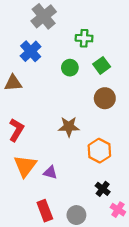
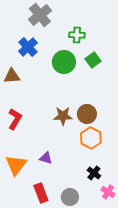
green circle: (70, 68) -> (64, 62), size x1.5
brown circle: (105, 98) -> (87, 114), moved
orange triangle: (25, 166) -> (16, 165), moved

